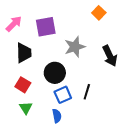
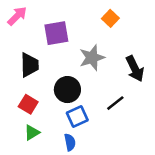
orange square: (99, 13) -> (110, 18), moved
pink arrow: (14, 24) -> (17, 16), moved
black line: (87, 92) -> (115, 103), moved, turned 35
green triangle: (26, 108) -> (32, 132), turned 32

